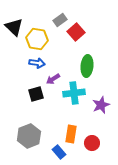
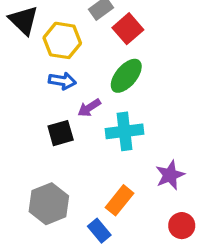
green ellipse: (87, 66) -> (126, 76), moved, turned 35
purple star: (101, 105) -> (170, 175), moved
orange rectangle: (71, 134) -> (119, 200), turned 30
red circle: (92, 143) -> (182, 226), moved

